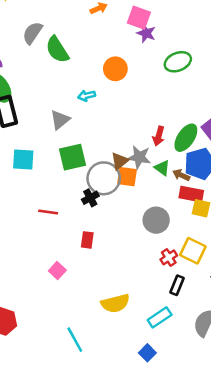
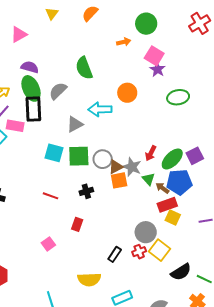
gray semicircle: (33, 33) -> (58, 91), moved
cyan arrow: (86, 96) -> (100, 109), size x1.6
cyan square: (23, 159) -> (54, 153), moved
orange square: (127, 177) -> (119, 180), turned -30
gray circle: (104, 178) -> (103, 159), moved, size x0.7
red rectangle: (191, 194) -> (167, 205), turned -42
gray circle: (156, 220) -> (146, 232), moved
black rectangle: (177, 285) -> (115, 254), moved

